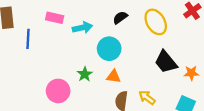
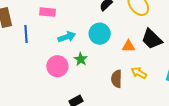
cyan arrow: (82, 28) -> (67, 37), moved
orange triangle: (114, 76) -> (128, 46), moved
pink circle: (58, 91) -> (57, 66), moved

